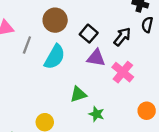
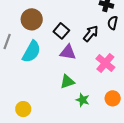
pink cross: (123, 72) -> (105, 63), moved
green triangle: (78, 94) -> (67, 82), moved
green star: (97, 114) -> (83, 100), moved

